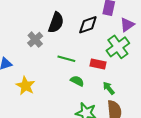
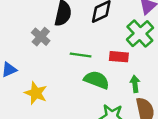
green semicircle: (77, 81) -> (97, 80), size x1.5
green arrow: (109, 88) -> (135, 84), turned 40

